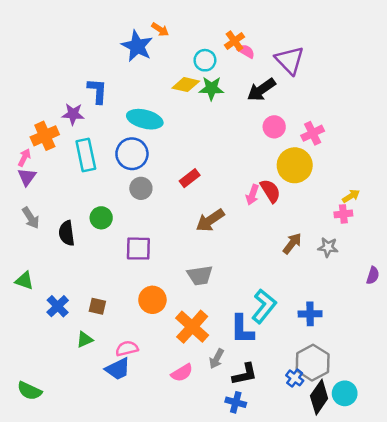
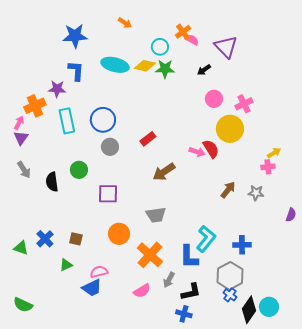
blue star: (137, 46) -> (75, 36), moved, turned -30
black arrow: (261, 90) -> (204, 70), size x0.6
cyan ellipse: (145, 119) -> (115, 65), moved
pink arrow: (252, 195) -> (197, 152), turned -91
green triangle: (24, 281) -> (21, 248), moved
gray hexagon: (313, 363) -> (230, 276), moved

